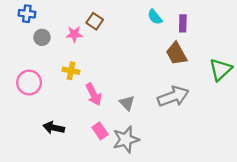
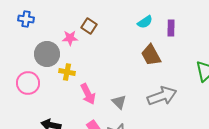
cyan semicircle: (155, 17) -> (145, 22), turned -84
gray circle: (42, 37) -> (47, 54), moved, size x1.6
brown trapezoid: (176, 53) -> (151, 55), moved

